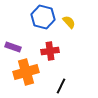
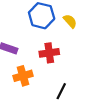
orange cross: (26, 72) -> (23, 76), size x0.7

